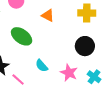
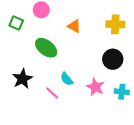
cyan cross: (94, 77) -> (122, 92), turned -32
pink line: (18, 80) -> (52, 93), moved

